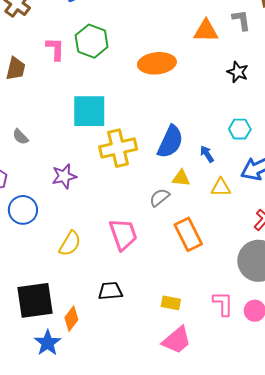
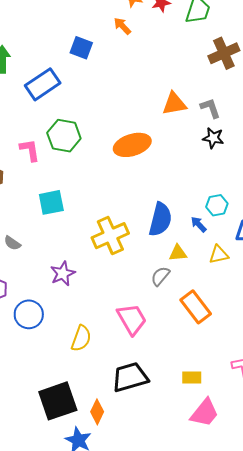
gray L-shape: (241, 20) -> (210, 108), moved
cyan square: (89, 111) -> (51, 202), moved, size x0.7
cyan hexagon: (240, 129) -> (217, 205), moved
black trapezoid: (110, 291) -> (130, 377), size x1.5

